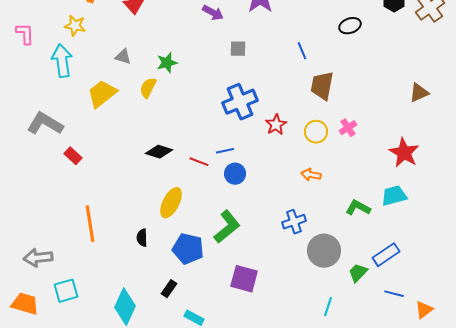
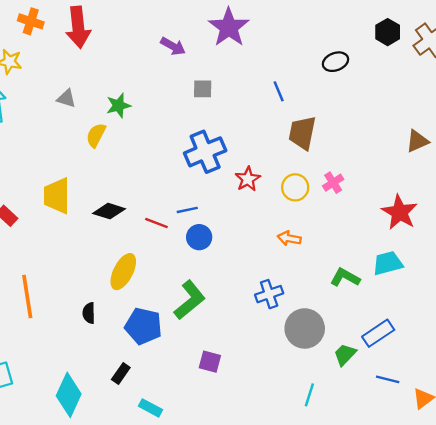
yellow trapezoid: (102, 94) -> (57, 196), moved, turned -52
purple square: (244, 279) -> (210, 362), size x0.7

